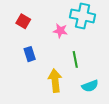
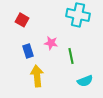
pink star: (60, 31) -> (51, 43), moved
yellow arrow: (55, 81) -> (37, 76), moved

